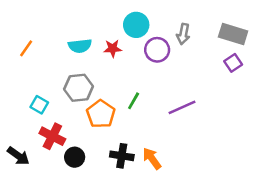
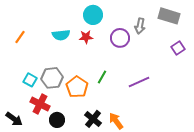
cyan circle: (136, 25) -> (93, 15), moved
gray rectangle: (233, 34) -> (169, 16), moved
gray hexagon: (79, 88) -> (52, 78), moved
black cross: (122, 156) -> (93, 119), turned 30

